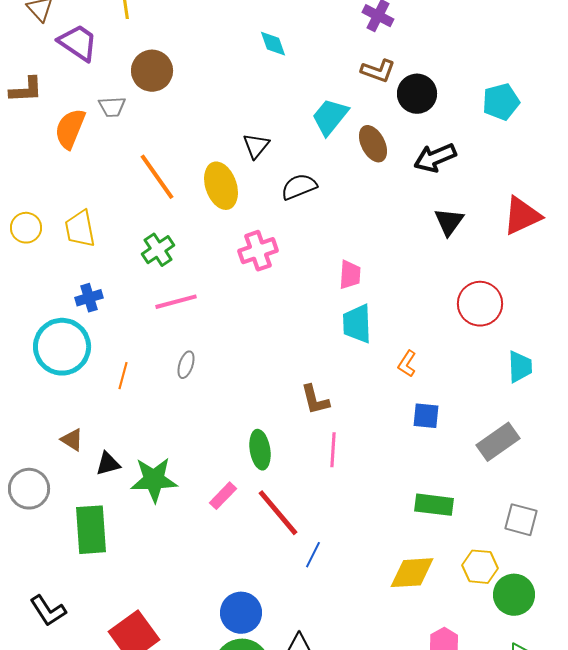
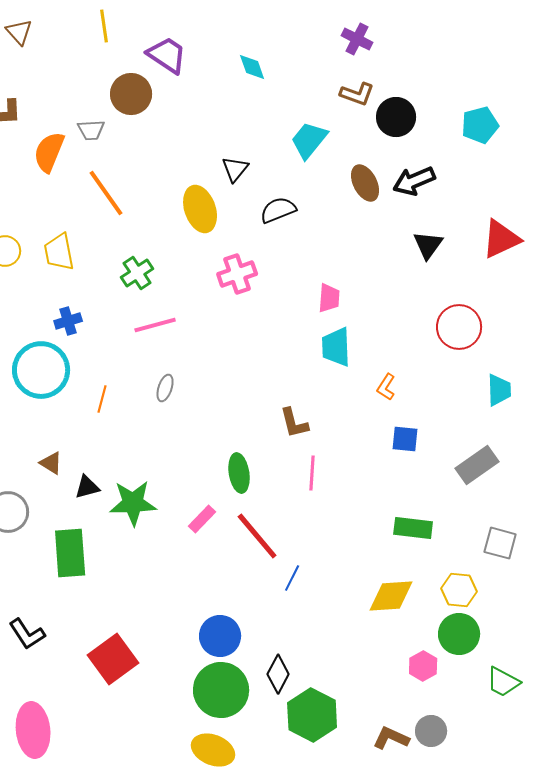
purple trapezoid: (78, 43) -> (167, 55), moved
brown ellipse: (373, 144) -> (365, 183), moved
orange line: (157, 177) -> (106, 193), moved
green circle: (514, 595) -> (459, 634), moved

